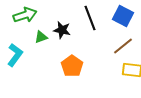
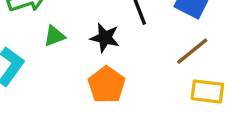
black star: (62, 30) -> (105, 38), moved

